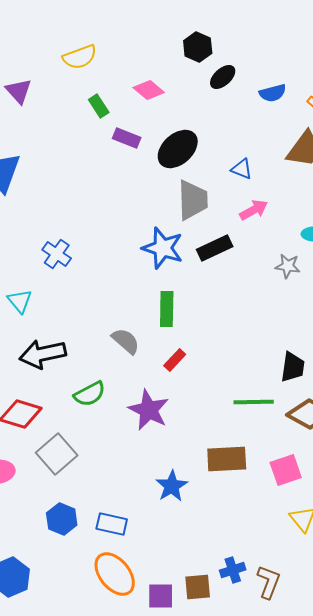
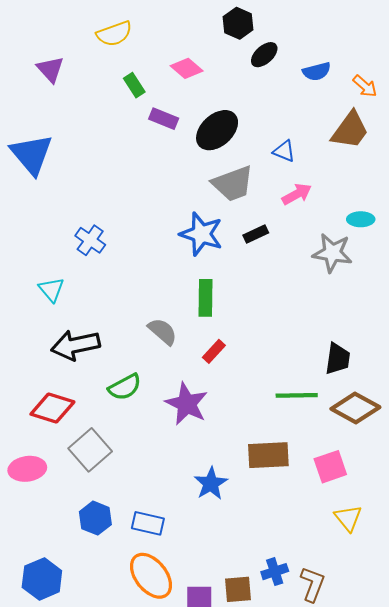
gray trapezoid: (193, 200) -> (233, 184), turned 72
black rectangle: (215, 248) -> (256, 234), size x0.7
gray star: (288, 266) -> (332, 253), size x1.5

